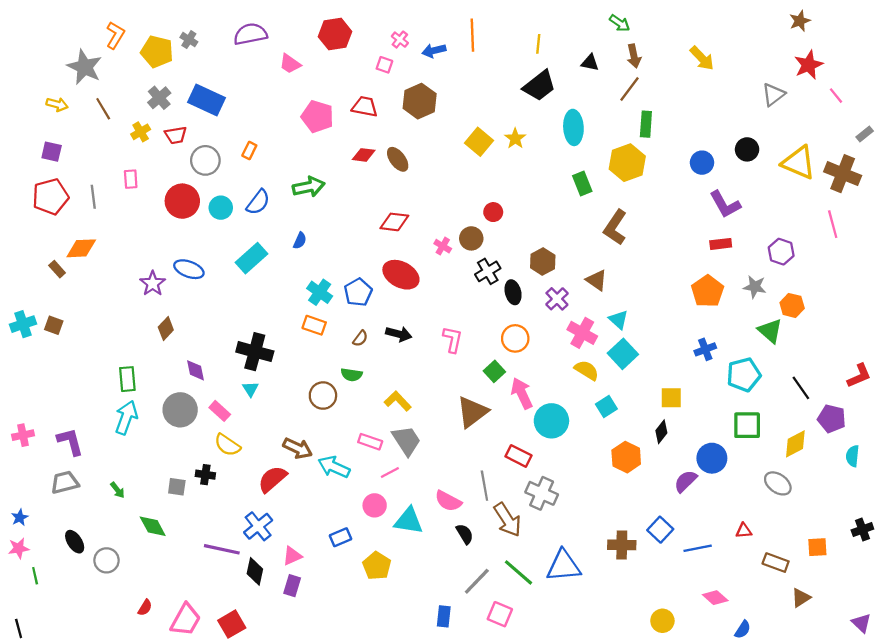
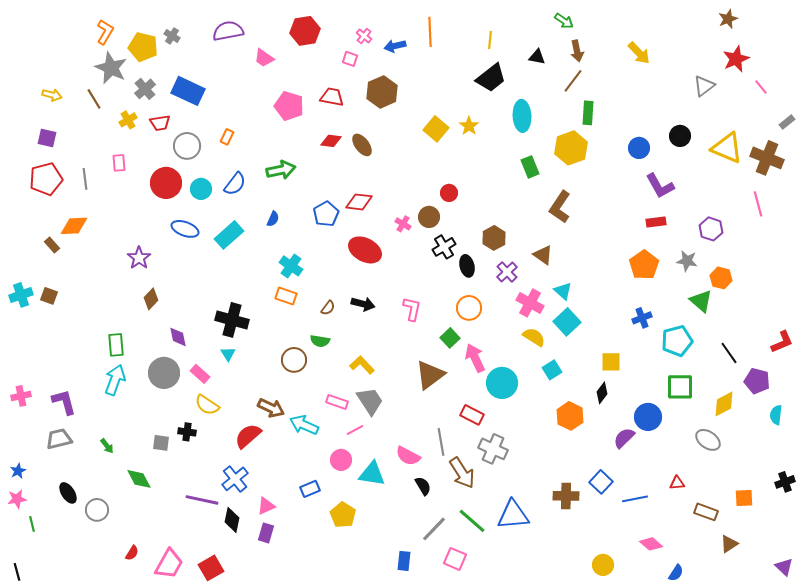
gray star: (85, 67) -> (111, 68), moved
blue ellipse: (189, 269) -> (185, 229), moved
blue pentagon: (358, 292) -> (326, 214), moved

